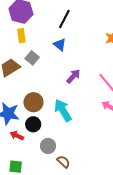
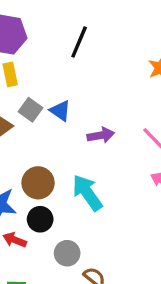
blue triangle: (60, 45) -> (60, 111), moved
purple arrow: (73, 76) -> (101, 135), turned 42

